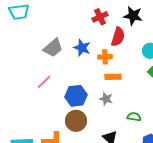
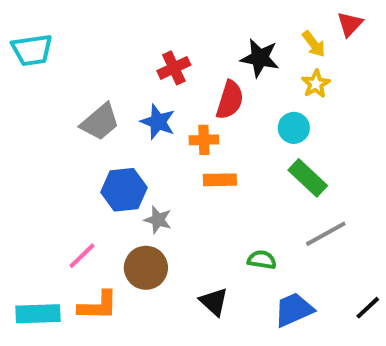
red cross: (100, 17) -> (174, 68), moved
pink line: (44, 82) -> (82, 256), moved
blue hexagon: (76, 96) -> (124, 190), moved
gray star: (106, 99) -> (158, 220), moved

